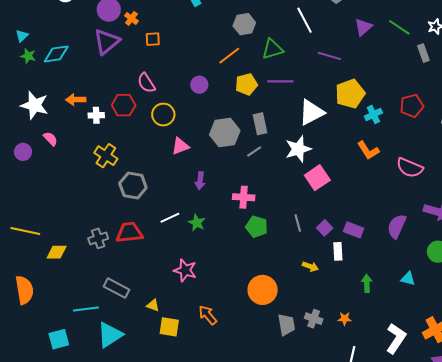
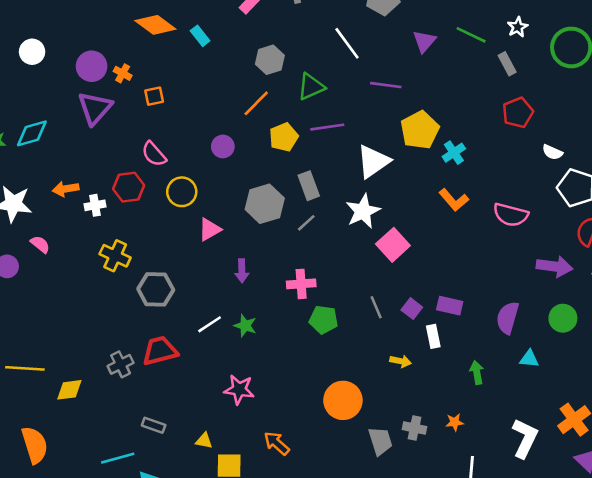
red pentagon: (412, 106) -> (518, 113), moved
purple semicircle: (397, 226) -> (508, 318), moved
gray rectangle: (117, 288) -> (154, 425), size x0.7

